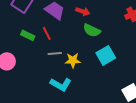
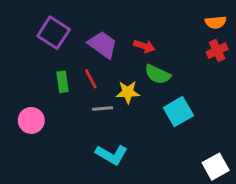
green rectangle: (28, 35) -> (62, 82), turned 56
yellow star: (73, 60) -> (128, 92), moved

